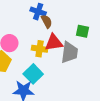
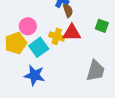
gray trapezoid: (69, 52) -> (96, 71), moved
cyan square: (33, 74) -> (39, 47), moved

